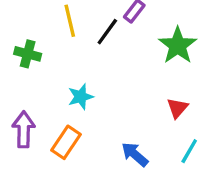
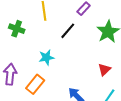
black line: (107, 32) -> (68, 31), moved

